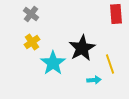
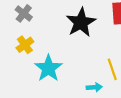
black star: (82, 48) -> (81, 22), moved

